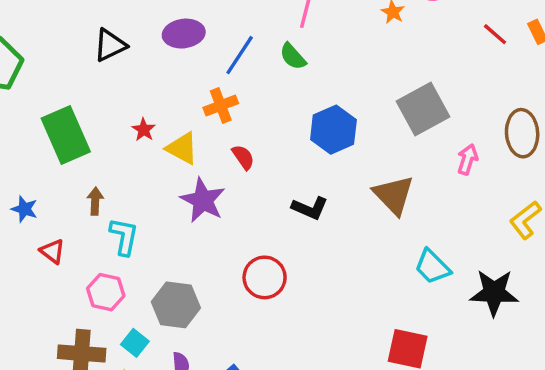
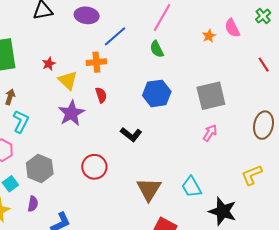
green semicircle: (293, 56) -> (157, 49), moved
pink arrow: (467, 159) -> (210, 133), moved
brown triangle: (394, 195) -> (149, 189), moved

